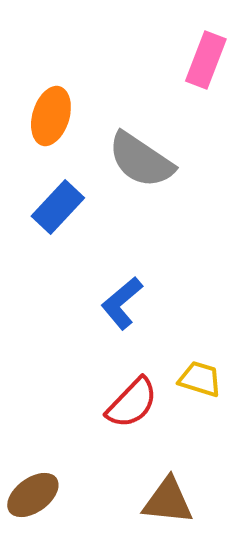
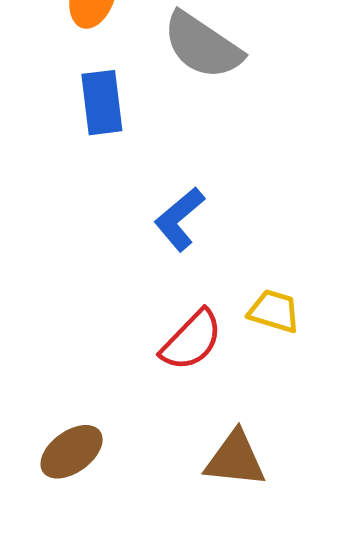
blue rectangle: (58, 207) -> (102, 103), turned -50

